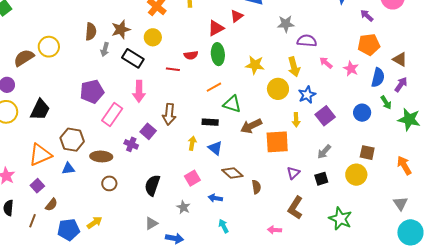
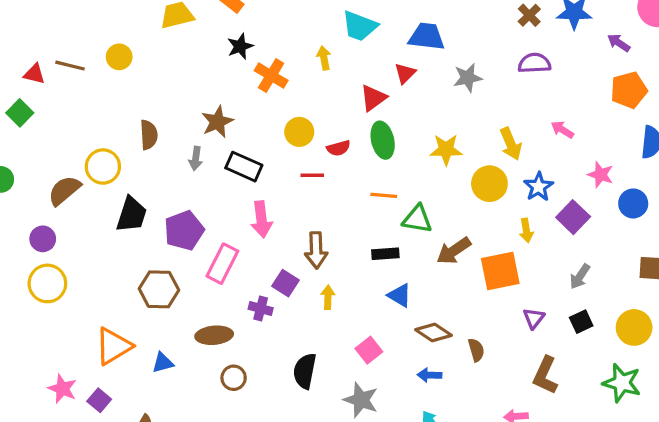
gray star: (286, 24) -> (468, 78), moved
brown semicircle: (91, 32) -> (149, 135), moved
yellow circle: (153, 37) -> (299, 132), moved
purple semicircle: (307, 41) -> (534, 63), moved
pink star: (351, 69) -> (601, 175), moved
orange line: (214, 87) -> (384, 195), turned 42
black trapezoid: (40, 110) -> (132, 214), moved
brown hexagon: (72, 140) -> (159, 289), moved
yellow arrow: (192, 143) -> (328, 297), moved
yellow circle: (356, 175) -> (634, 327), moved
purple square: (37, 186) -> (99, 400), moved
blue arrow: (215, 198) -> (429, 375), moved
gray star: (183, 207) -> (361, 400), size x1.5

